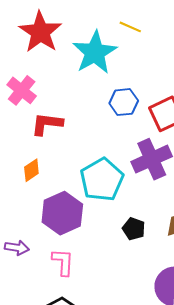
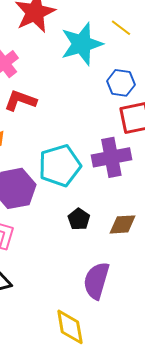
blue hexagon: (124, 102) -> (121, 83), moved

